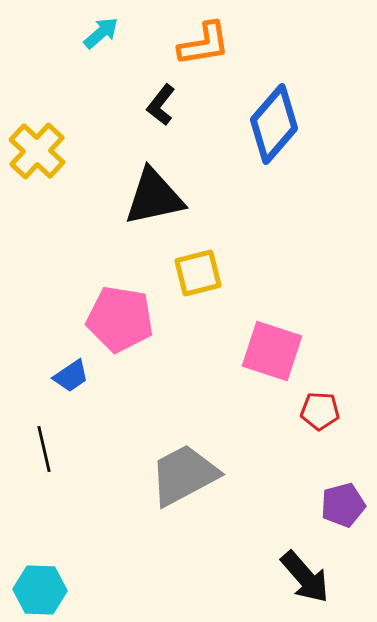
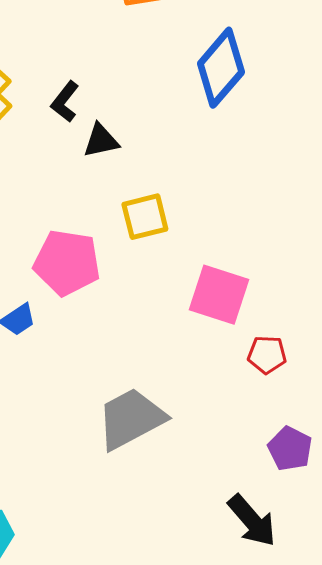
black L-shape: (161, 105) -> (65, 102), moved
black triangle: (154, 197) -> (101, 141), size x0.6
purple pentagon: (343, 505) -> (290, 449), turned -30

